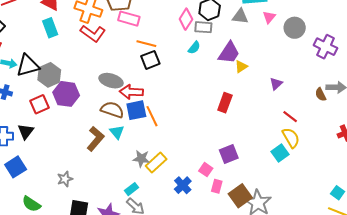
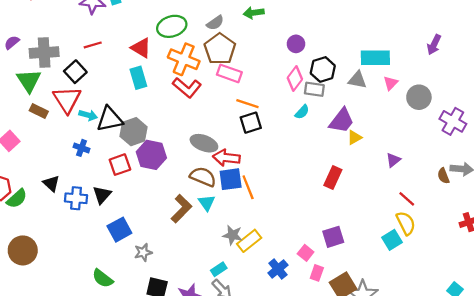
blue square: (16, 167) -> (119, 230), moved

